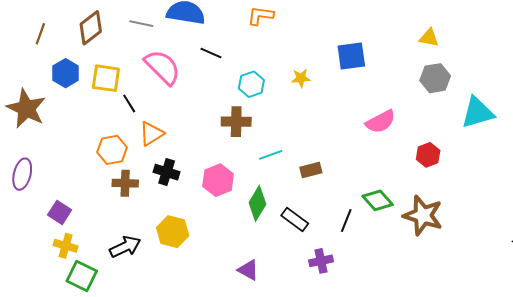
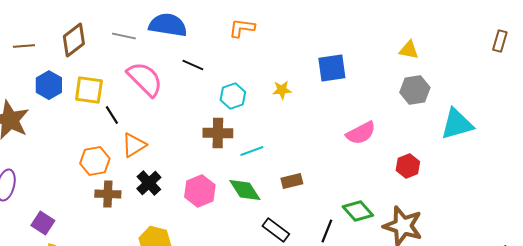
brown line: (40, 34) -> (24, 46), turned 65
cyan line: (271, 155) -> (252, 151), moved
black cross: (167, 172) -> (149, 183), turned 30
green diamond: (257, 203) -> (245, 190), moved, turned -64

